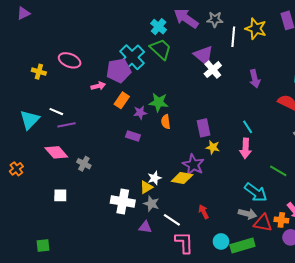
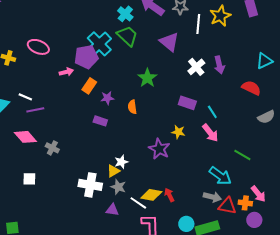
yellow star: (256, 29) -> (220, 16), turned 30
white cross: (213, 70) -> (196, 67), moved
green star: (159, 102) -> (147, 78), moved, turned 30
purple rectangle: (204, 128) -> (187, 103), moved, turned -60
pink arrow: (246, 148) -> (210, 133), turned -42
yellow diamond: (182, 178) -> (151, 195), moved

